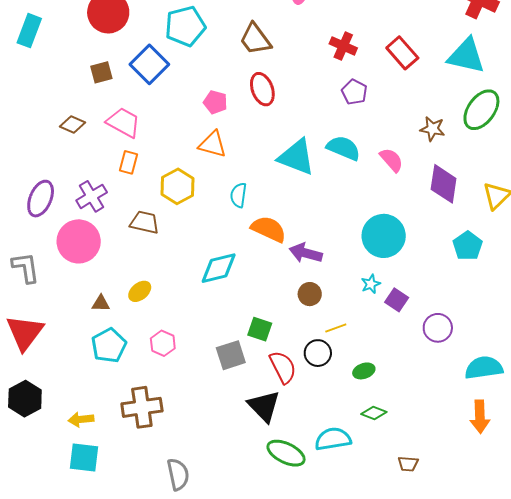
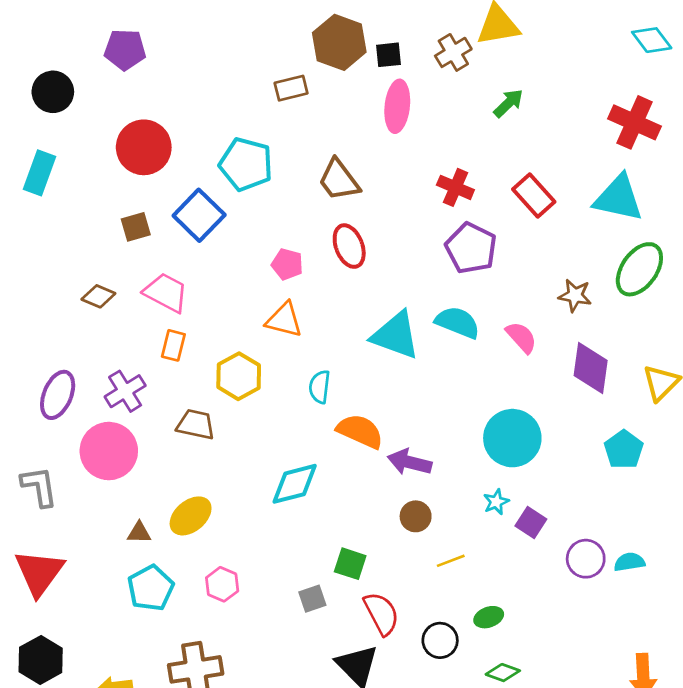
cyan pentagon: (185, 26) -> (246, 164), turned 30
purple pentagon: (354, 92) -> (471, 248), size x1.5
yellow ellipse: (140, 291) -> (191, 516), size x1.4
black circle: (318, 353) -> (440, 640), moved
gray square: (231, 355) -> (312, 599), size x0.7
cyan semicircle: (484, 368) -> (629, 562), moved, size x0.6

